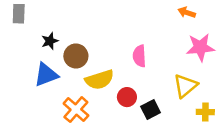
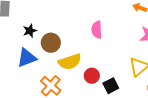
pink semicircle: (139, 56) -> (97, 30), moved

